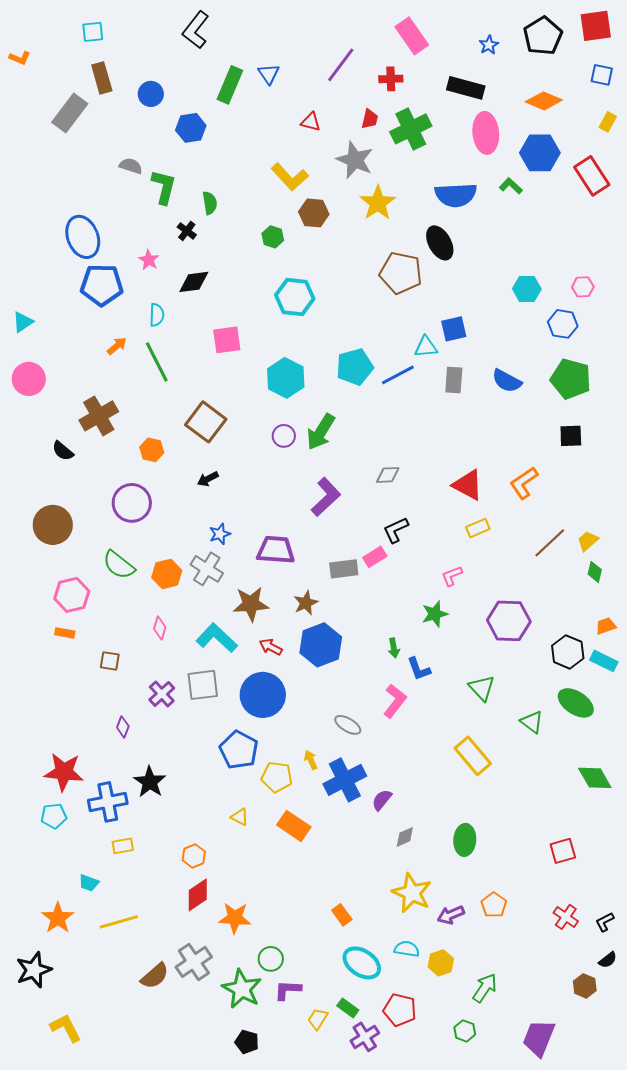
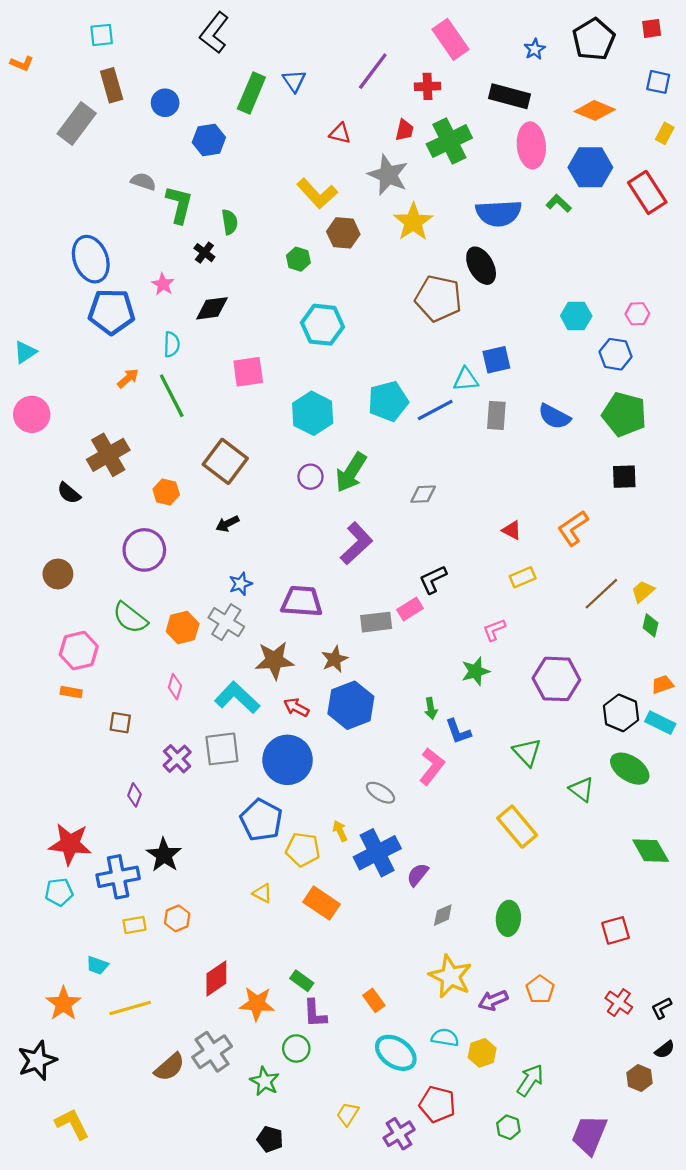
red square: (596, 26) -> (652, 28), size x0.6
gray diamond: (388, 475) -> (423, 494), moved
red triangle: (468, 485) -> (512, 530), size x0.6
brown circle: (53, 525) -> (58, 574), size x0.7
orange hexagon: (194, 856) -> (177, 918), moved
green star: (242, 989) -> (265, 1081), size x0.7
purple L-shape: (288, 990) -> (315, 1013), moved, turned -96
green rectangle: (348, 1008) -> (302, 981), moved

